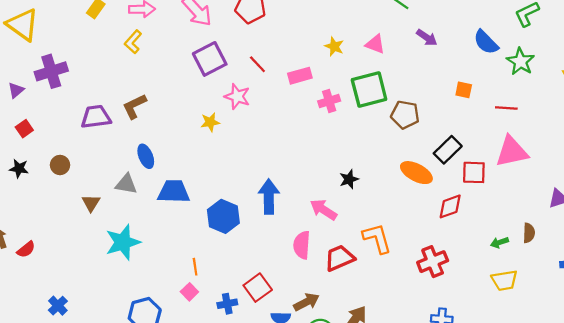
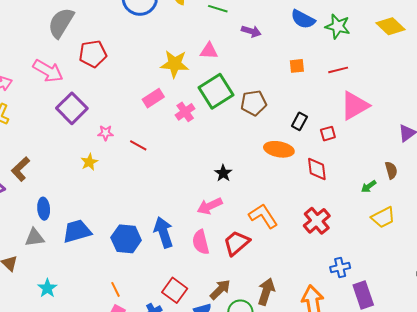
yellow star: (334, 46) -> (175, 64), size x1.6
red line: (257, 64) -> (138, 145), moved
pink star: (237, 96) -> (106, 133), size x0.7
black rectangle: (448, 150) -> (299, 121), size x0.7
blue ellipse: (146, 156) -> (44, 209), turned 35
red square: (474, 172) -> (328, 134), size x0.7
blue arrow: (269, 197) -> (163, 232), moved
red diamond: (450, 206) -> (317, 169), turned -60
pink arrow: (323, 210) -> (210, 206), turned -40
cyan star: (123, 242) -> (47, 288), size x0.6

